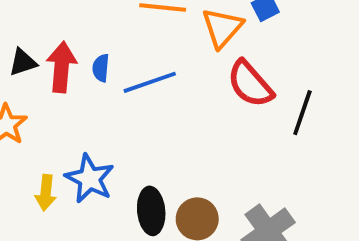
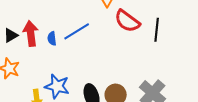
blue semicircle: (101, 68) -> (52, 39), moved

